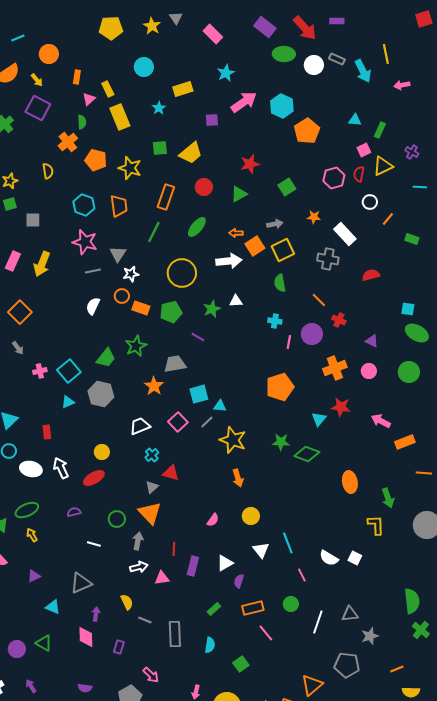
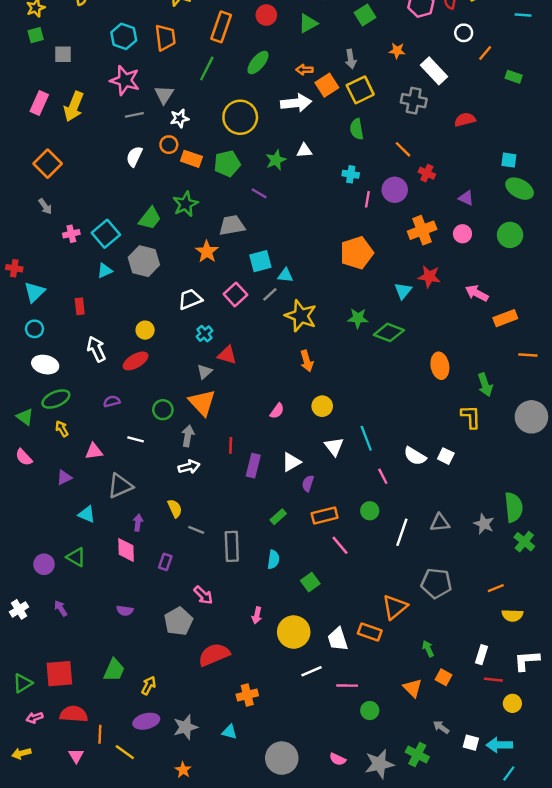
gray arrow: (275, 224) -> (351, 59), turned 91
white ellipse: (31, 469) -> (45, 365), moved
pink triangle: (162, 578) -> (94, 451), moved
gray star: (370, 636) -> (484, 524), moved, turned -30

